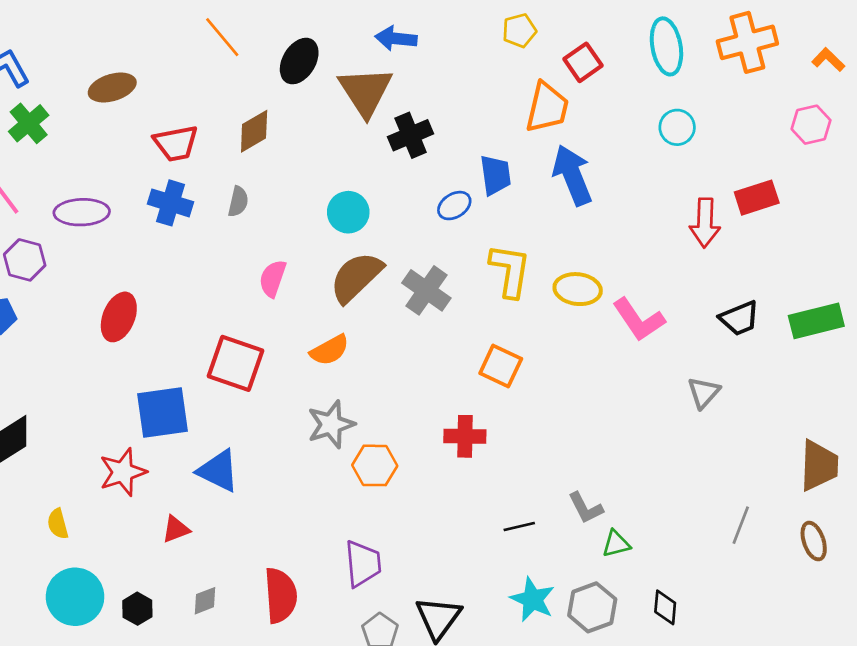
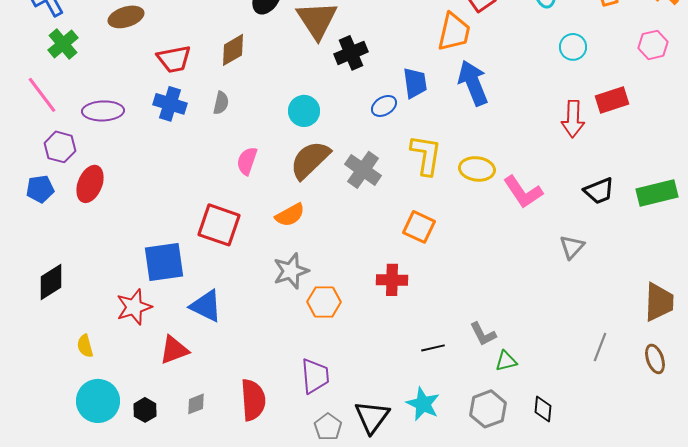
cyan circle: (677, 127) -> (573, 47), moved
red ellipse: (119, 317) -> (90, 184), moved
red triangle: (176, 529) -> (174, 350), size x1.4
cyan star: (533, 599) -> (423, 404), moved

